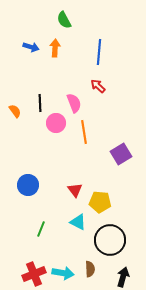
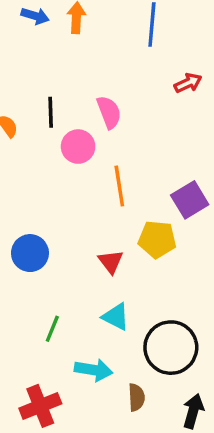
red arrow: (98, 86) -> (188, 83), moved, turned 112
orange line: (84, 132) -> (119, 186), moved
yellow pentagon: (100, 202) -> (157, 239), moved
cyan arrow: (63, 273) -> (94, 370), moved

